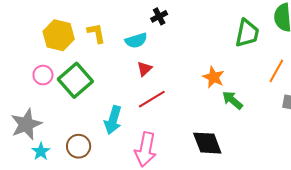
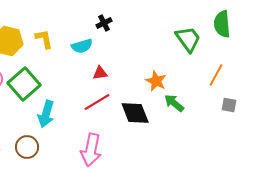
green trapezoid: (247, 33) -> (188, 39), turned -48
red triangle: (144, 69) -> (100, 73), moved, turned 35
cyan arrow: (113, 120) -> (46, 114), moved
black diamond: (207, 143) -> (135, 113), moved

